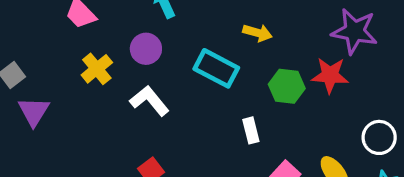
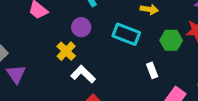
yellow cross: (97, 69) -> (66, 51), moved
white L-shape: (150, 101) -> (83, 74), moved

